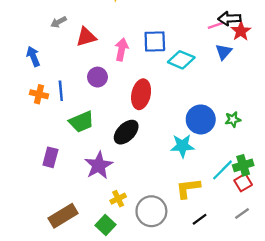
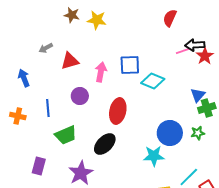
blue triangle: (224, 52) -> (198, 95), moved
orange cross: (39, 94) -> (18, 116), moved
green cross: (243, 165) -> (207, 108), moved

